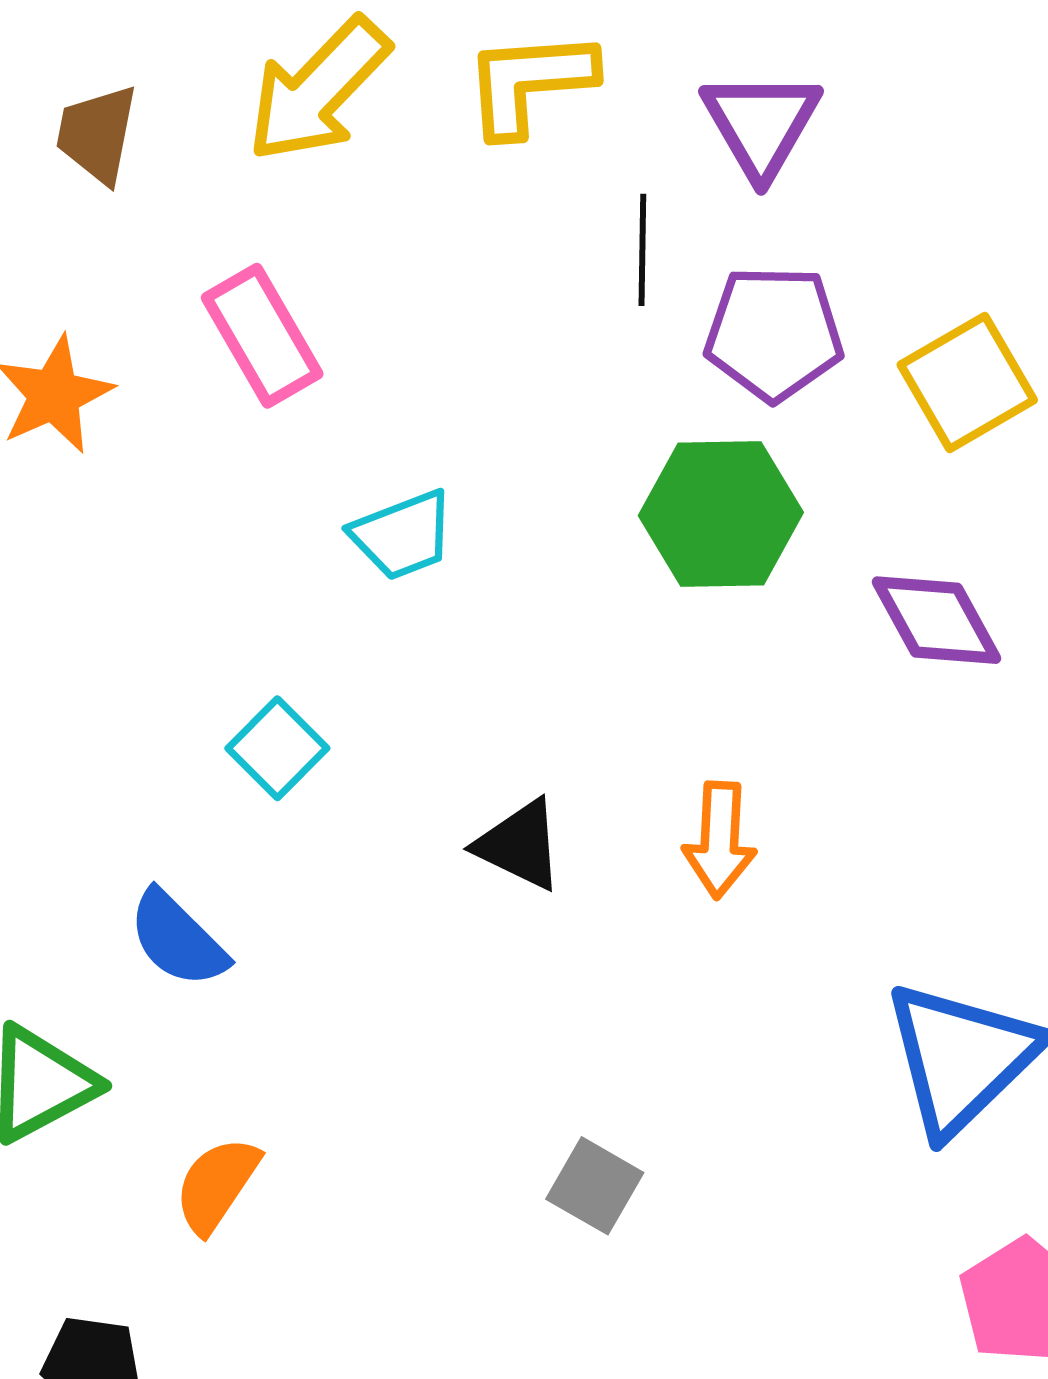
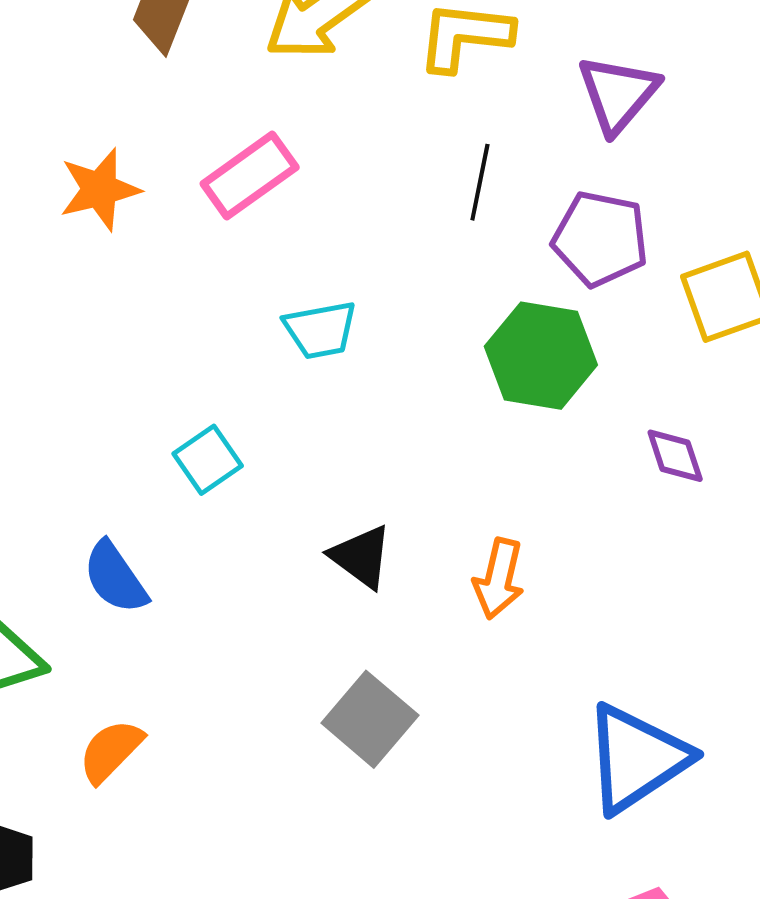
black line: (642, 250) -> (480, 182), moved
pink rectangle: (262, 336) -> (250, 175), turned 74
purple diamond: (937, 620) -> (675, 456), size x0.7
gray square: (595, 1186) -> (370, 719), moved, size x1.4

